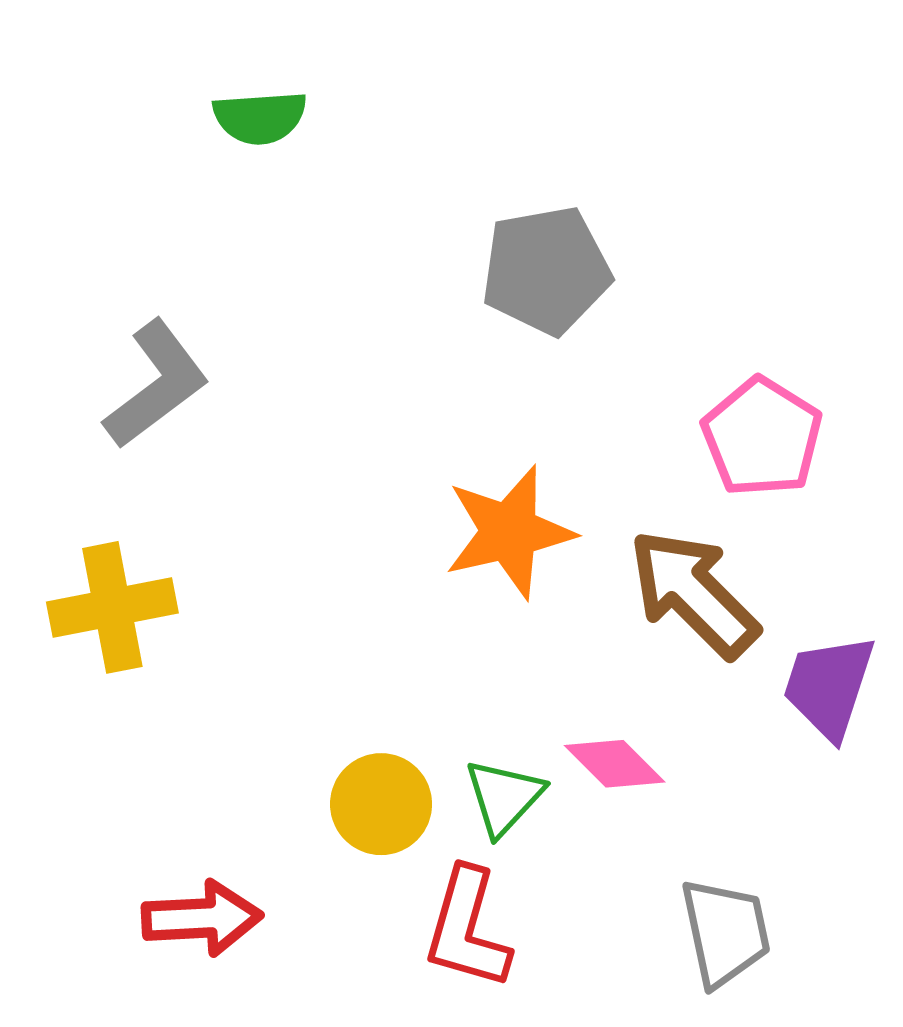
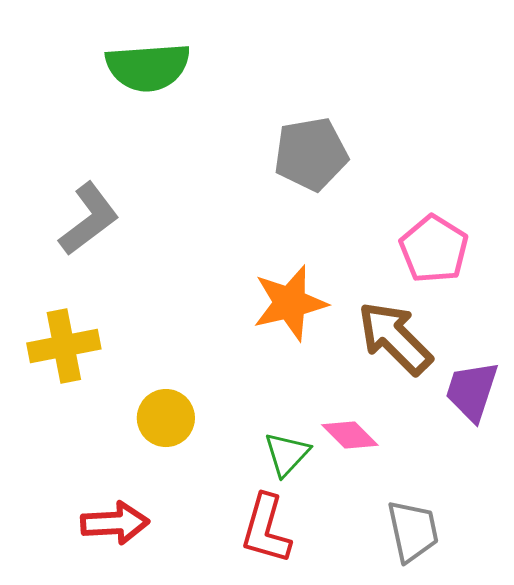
green semicircle: (260, 118) -> (148, 67), size x1.6
yellow circle: (381, 804) -> (166, 418), moved

